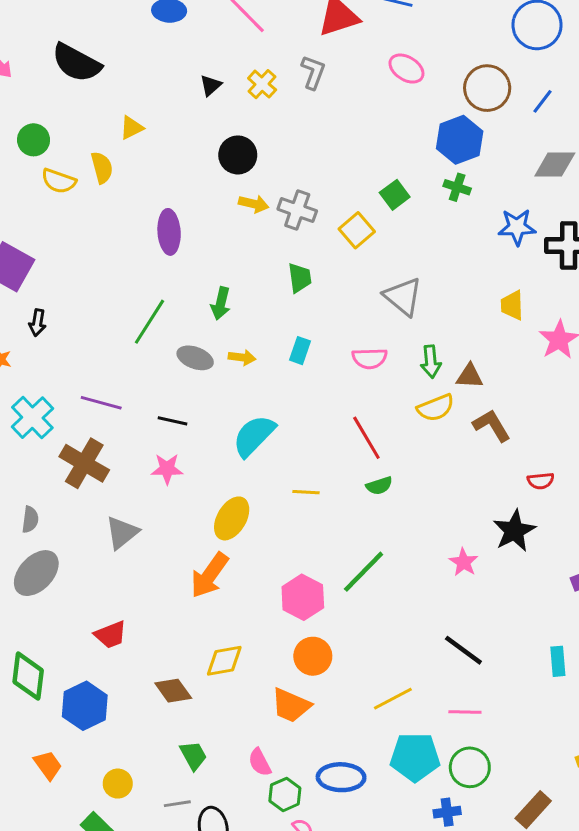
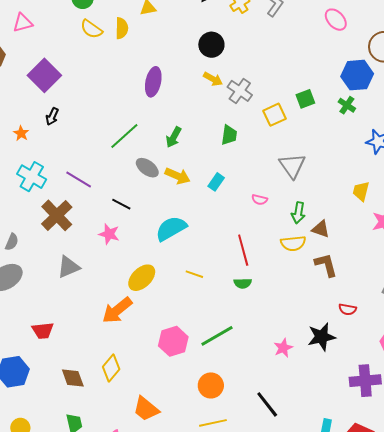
yellow arrow: (242, 357) -> (178, 176), size x1.4
pink semicircle: (370, 358) -> (260, 200), size x0.7
cyan cross: (32, 418) -> (32, 177), turned -32
orange circle: (313, 656) -> (211, 385), moved
yellow diamond: (224, 661) -> (111, 368), turned -56

